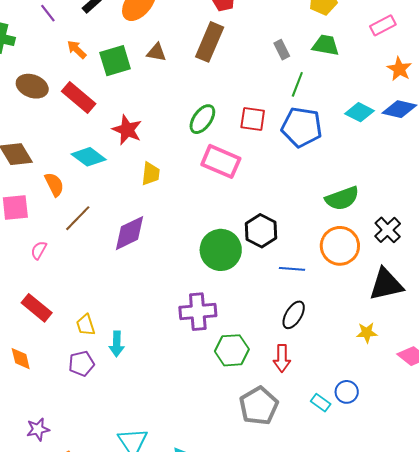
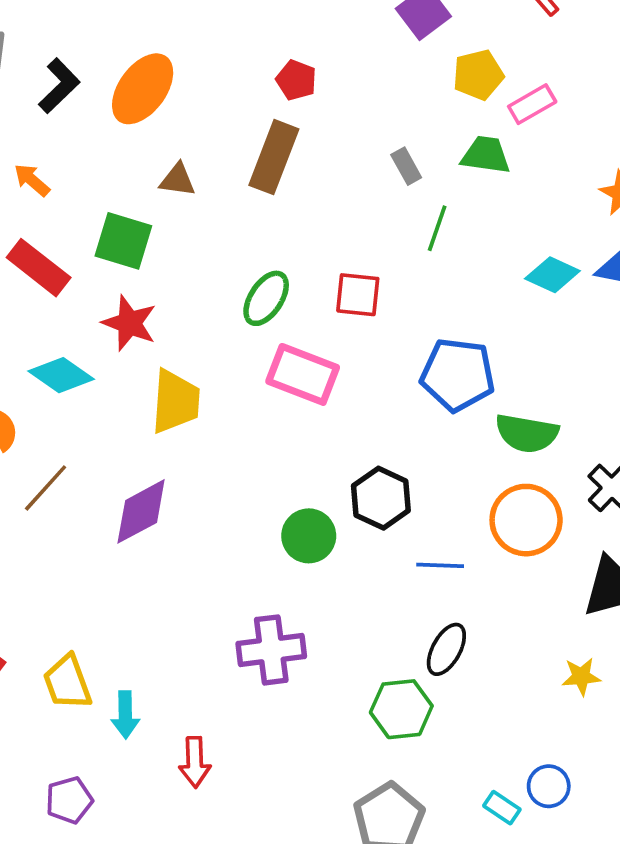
pink rectangle: (383, 25) -> (532, 104), moved
green square: (115, 61) -> (123, 241), moved, turned 36
blue pentagon: (302, 127) -> (458, 375), moved
yellow trapezoid: (151, 174) -> (175, 401), size x1.5
green semicircle: (342, 198) -> (527, 433), turned 32
green circle: (221, 250) -> (309, 536), size x0.7
yellow trapezoid: (86, 325) -> (67, 682), size x1.4
green hexagon: (232, 350) -> (401, 709), moved
red arrow: (282, 358) -> (195, 762), moved
purple pentagon: (81, 364) -> (69, 800), moved

